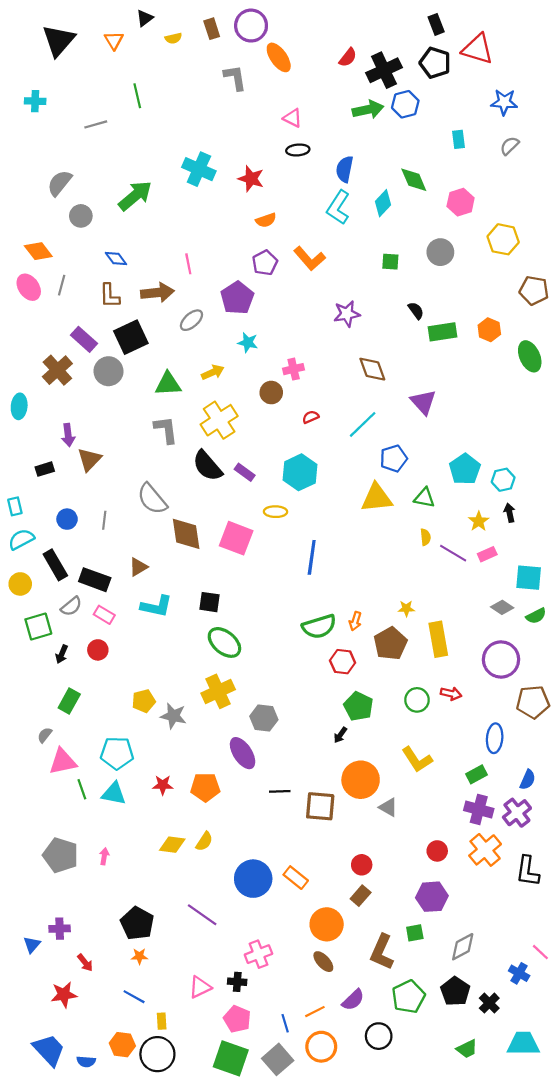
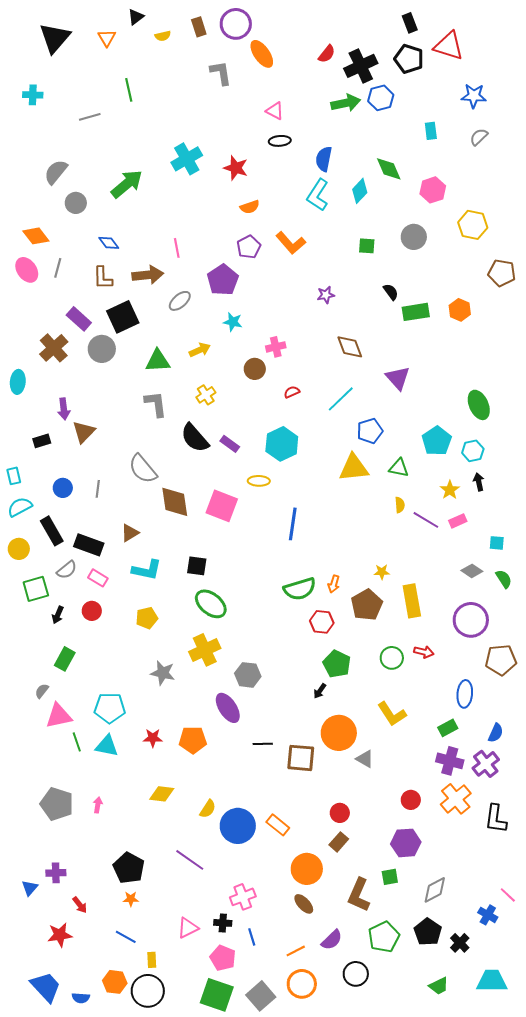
cyan cross: (199, 169) -> (187, 159), turned 36
purple star: (347, 314) -> (326, 295), size x0.7
green ellipse: (530, 356) -> (479, 405), moved
yellow cross: (219, 420) -> (206, 395), size x0.6
cyan square: (529, 578) -> (497, 543), size x0.6
green semicircle: (536, 616) -> (504, 579), turned -96
yellow pentagon: (144, 701) -> (147, 618), moved
yellow semicircle: (204, 841) -> (208, 809), moved
blue line: (285, 1023) -> (252, 937), moved

